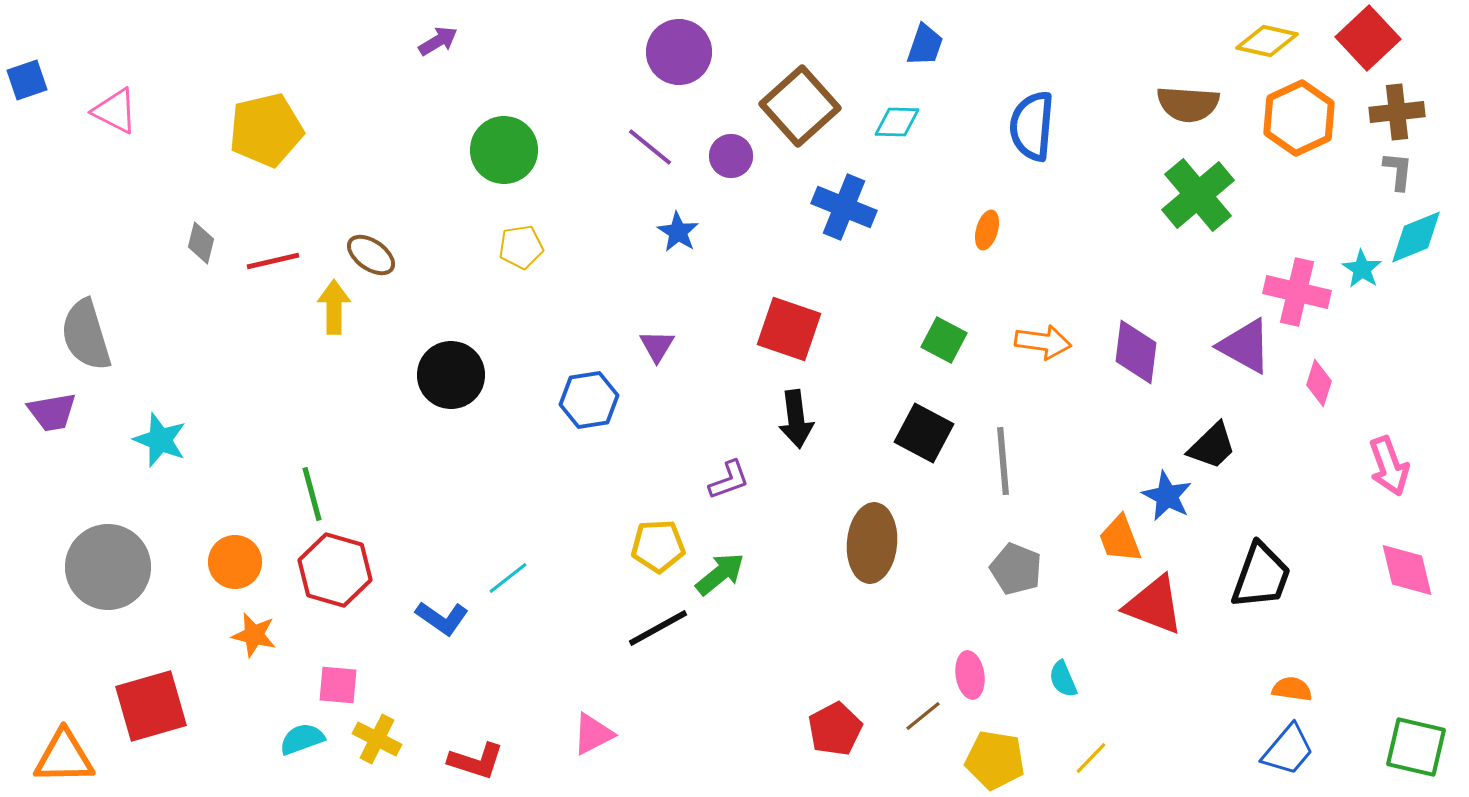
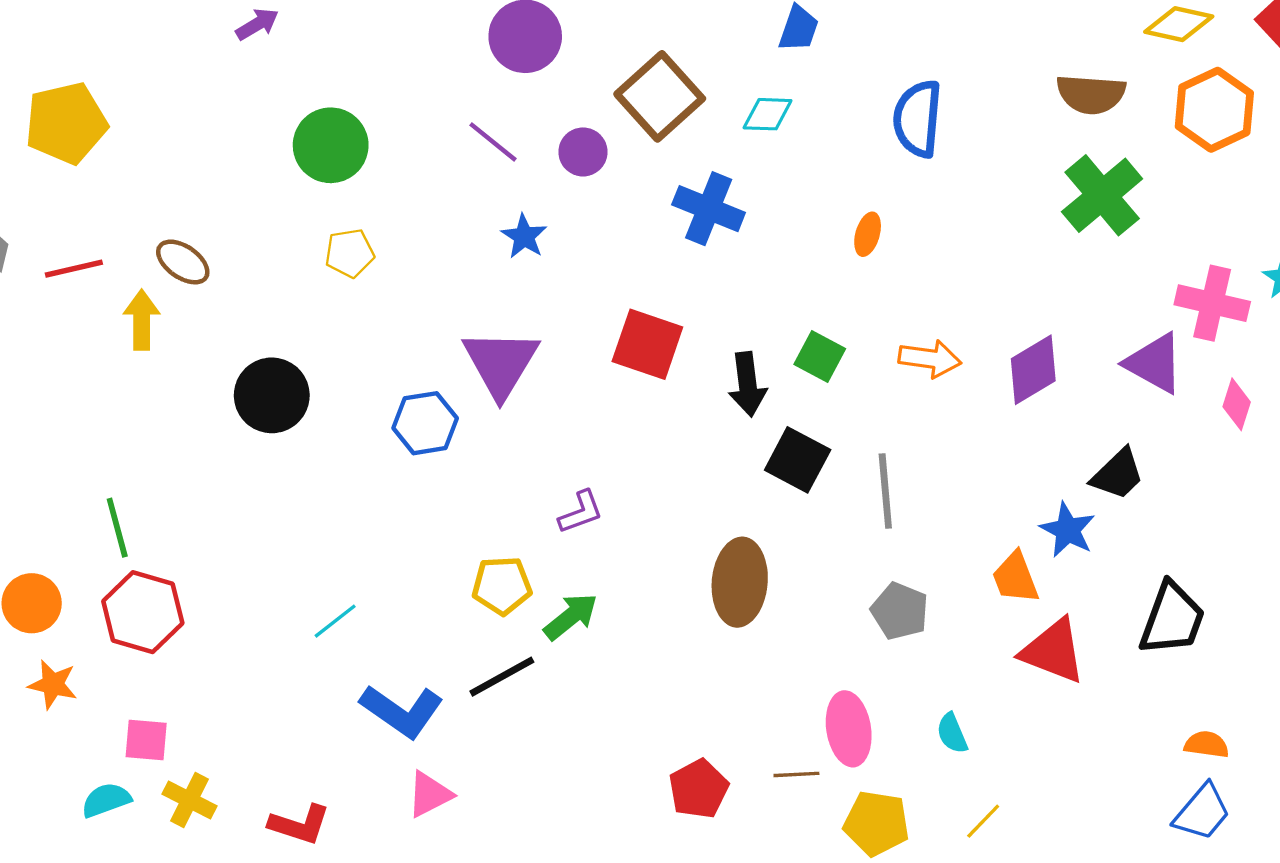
purple triangle: (657, 346) -> (501, 363), size x2.0
purple diamond: (1136, 352) -> (1033, 370), turned 52
black arrow: (796, 419) -> (748, 384), moved
blue L-shape: (442, 618) -> (402, 711), moved, size x1.4
pink ellipse: (970, 675) -> (849, 729), size x1.4
brown line: (923, 716) -> (796, 774), turned 36

